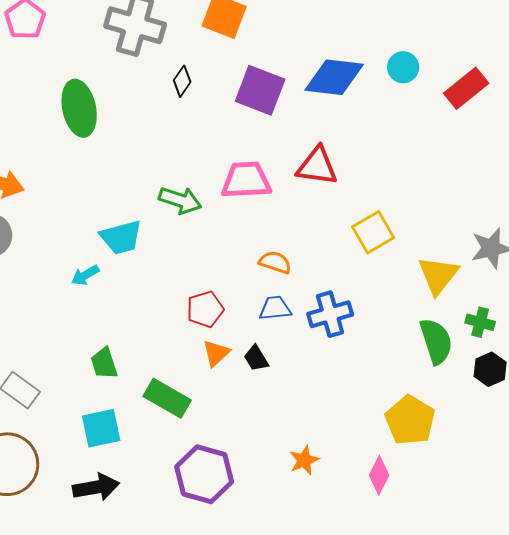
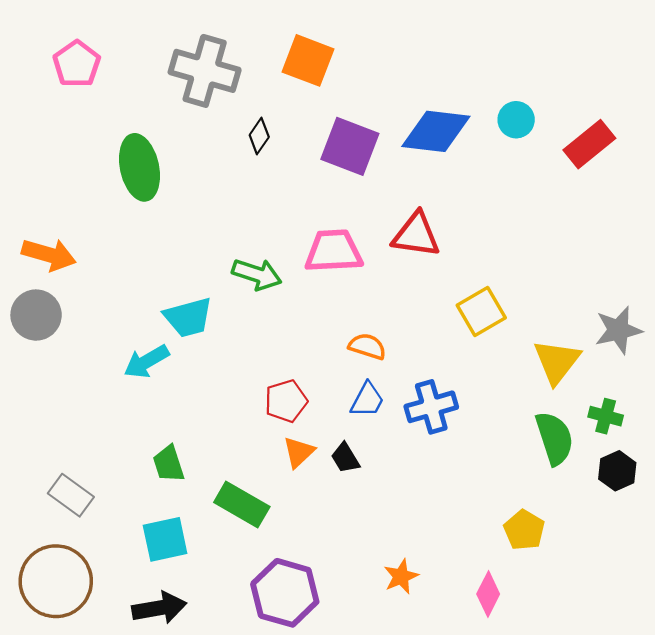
cyan arrow: (85, 275) -> (146, 362), size x1.4
blue trapezoid: (275, 308) -> (367, 400), turned 124
yellow pentagon: (410, 420) -> (524, 530), size x0.7

